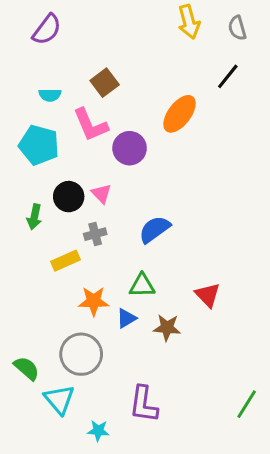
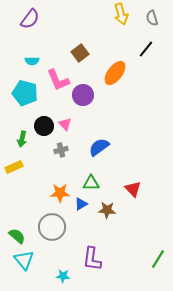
brown square: (105, 83) -> (80, 53), moved
yellow rectangle: (66, 261) -> (14, 167), moved
cyan triangle: (59, 399) -> (24, 260), moved

